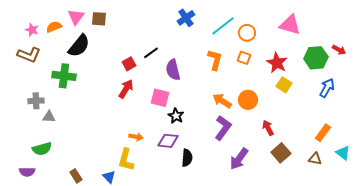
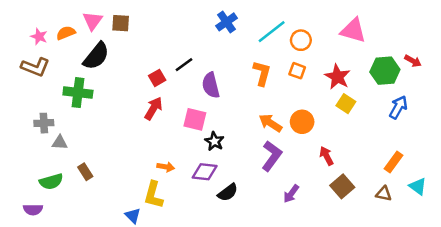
black semicircle: (187, 158) -> (228, 192), turned 48
purple arrow: (239, 159) -> (291, 194), size x0.7
brown rectangle: (76, 176) -> (85, 172), moved

